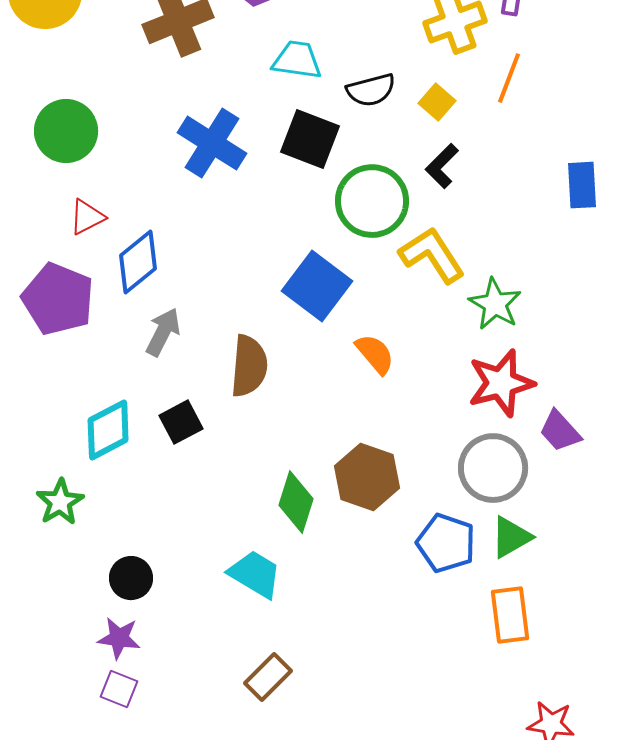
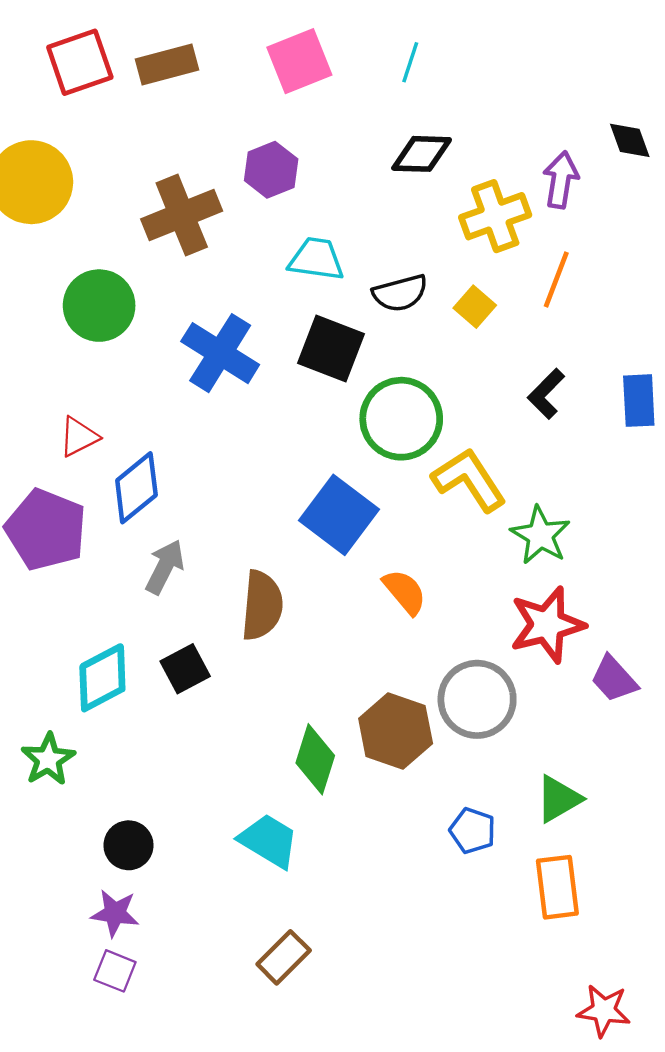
green circle: (66, 131) -> (99, 306), moved
black L-shape: (442, 166) -> (546, 394), moved
gray circle: (493, 468) -> (477, 699), moved
blue pentagon: (446, 543) -> (473, 831), moved, size x0.7

